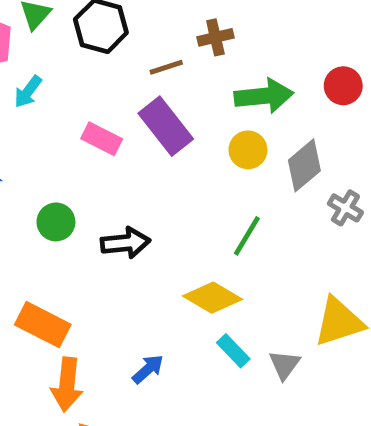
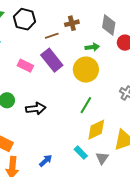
green arrow: (264, 96) -> (92, 47), size x0.6
yellow circle: (248, 150) -> (86, 70), size x1.6
gray diamond: (304, 165) -> (109, 25), moved, turned -40
yellow diamond: (213, 298) -> (96, 130), moved, turned -55

